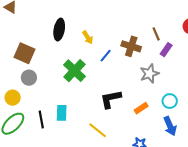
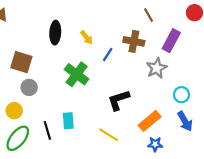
brown line: (156, 34) -> (149, 15), moved
purple rectangle: (166, 50) -> (171, 41), size x1.5
orange rectangle: (141, 108) -> (150, 121), moved, size x1.5

